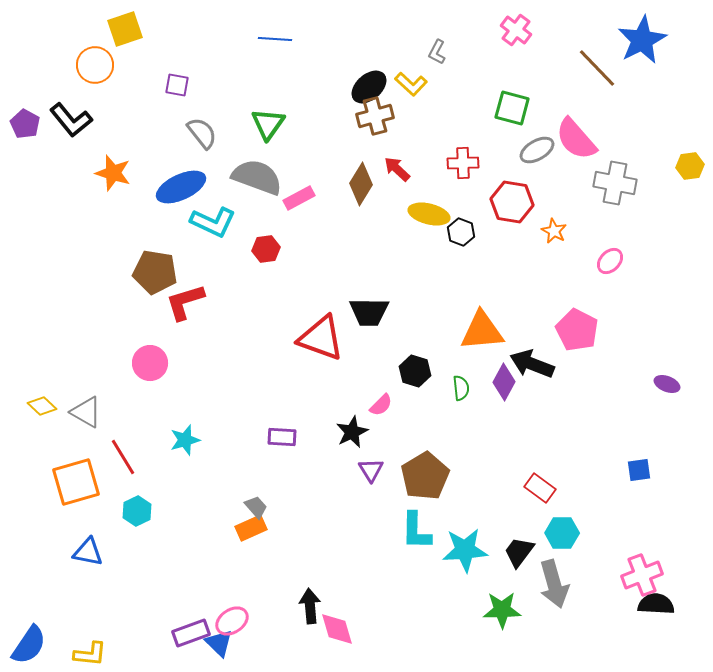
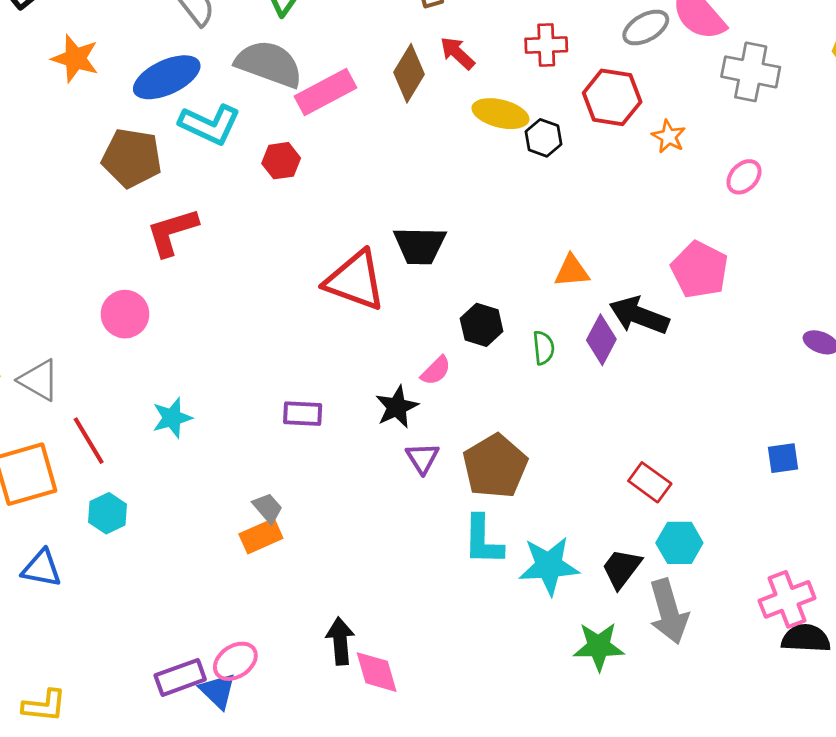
pink rectangle: (299, 198) -> (326, 92), size x1.4
brown pentagon: (155, 272) -> (132, 158), moved
orange triangle: (482, 331) -> (572, 271), size x0.6

